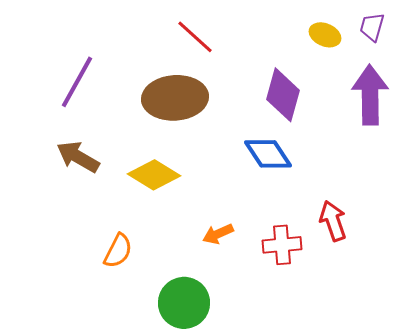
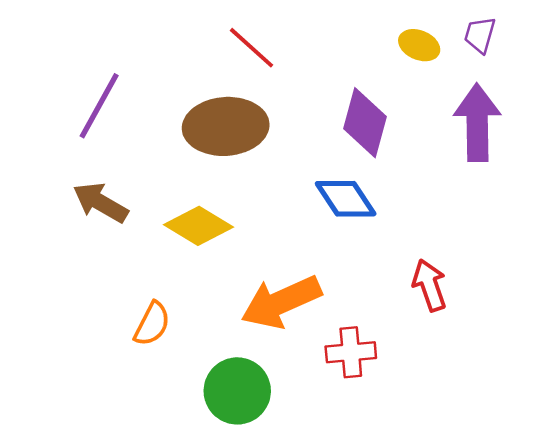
orange arrow: (218, 234) -> (281, 302), size x2.0
red cross: (282, 245) -> (351, 352), moved

